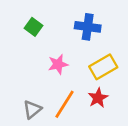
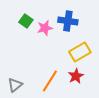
pink star: (58, 64) -> (45, 28), moved
gray triangle: (32, 109) -> (15, 85), moved

